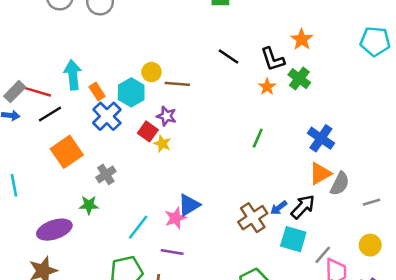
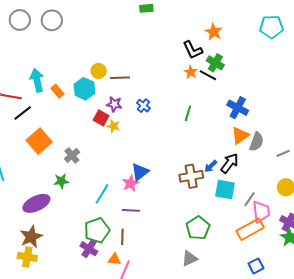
black line: (228, 56) -> (208, 75), moved
blue cross: (107, 116) -> (143, 106), moved, size x0.6
brown cross: (253, 218) -> (191, 176), turned 30

